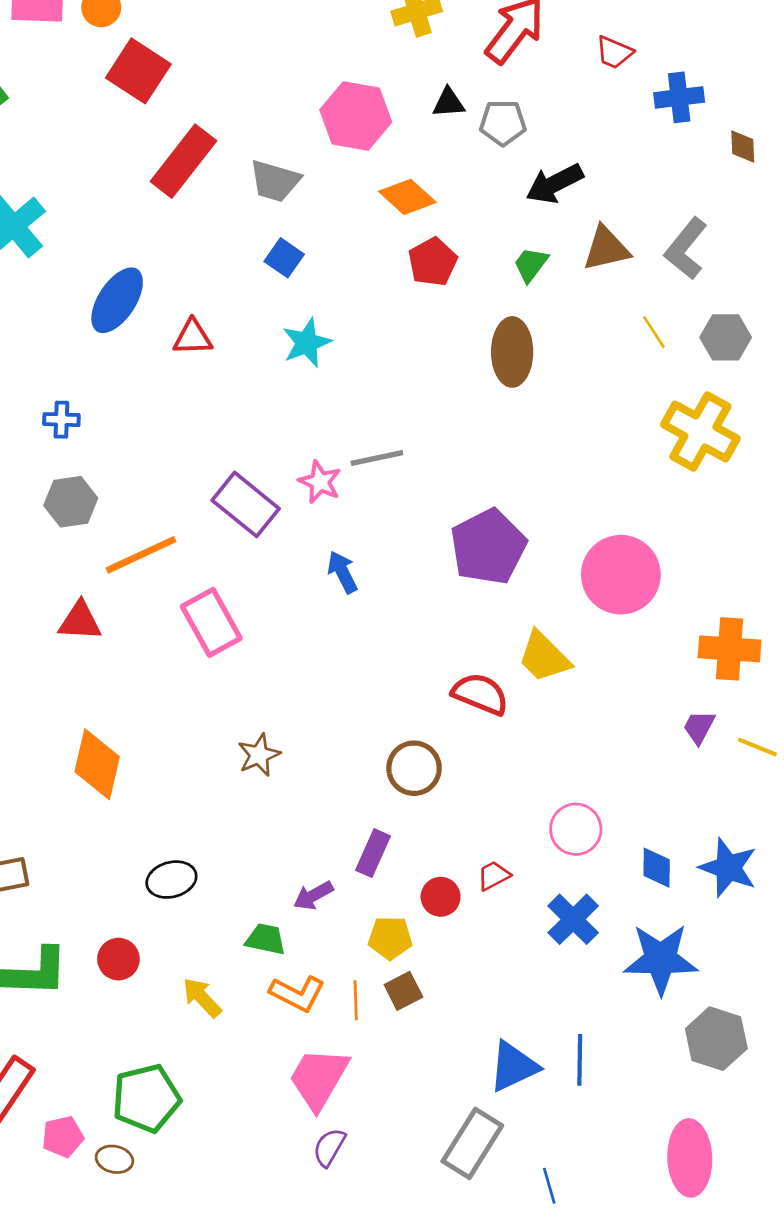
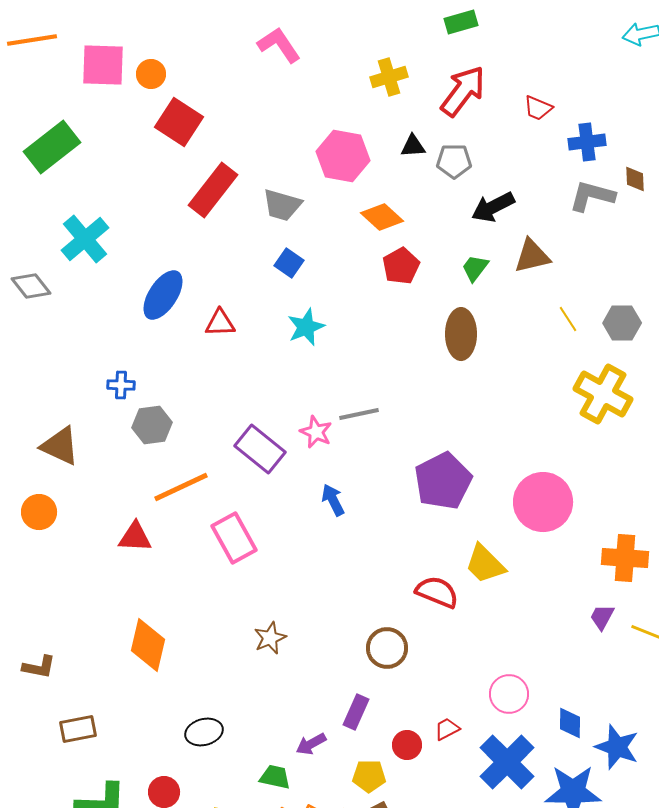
gray L-shape: (686, 249) -> (592, 196), moved, turned 66
gray hexagon: (71, 502) -> (152, 425), moved
blue star: (728, 868) -> (617, 747), moved
blue cross: (573, 919) -> (507, 762), size x1.4

